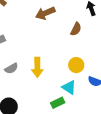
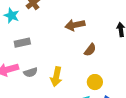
brown semicircle: (76, 29) -> (90, 50), moved

